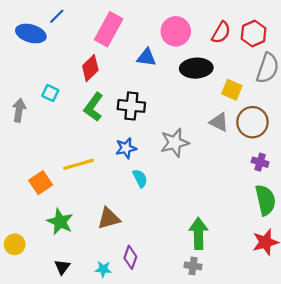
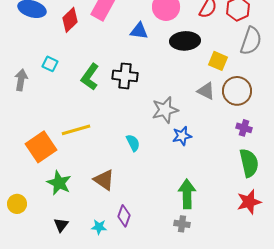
red diamond: (90, 68) -> (70, 20), moved
blue star: (126, 148) -> (182, 136), moved
orange square: (41, 183) -> (41, 147), size x1.4
brown triangle: (109, 218) -> (104, 180), turned 50

